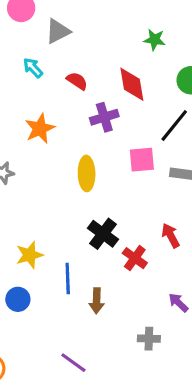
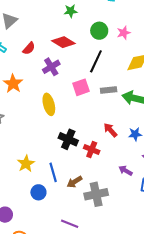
red semicircle: (77, 81) -> (29, 48), turned 112
red diamond: (132, 84) -> (63, 42), turned -35
blue circle: (18, 299) -> (38, 192), moved
brown arrow: (97, 301) -> (74, 182), turned 70
gray cross: (149, 339) -> (96, 194), moved, size x1.6

